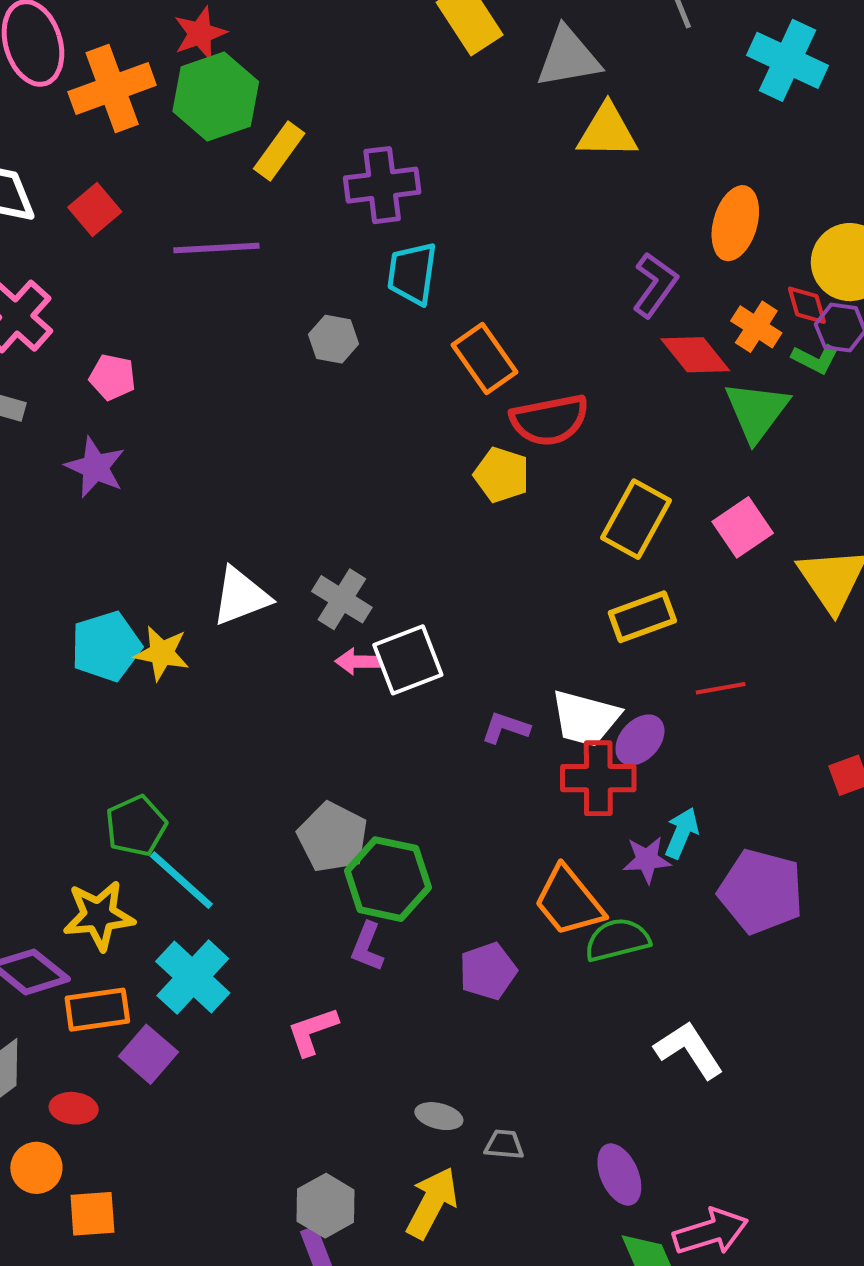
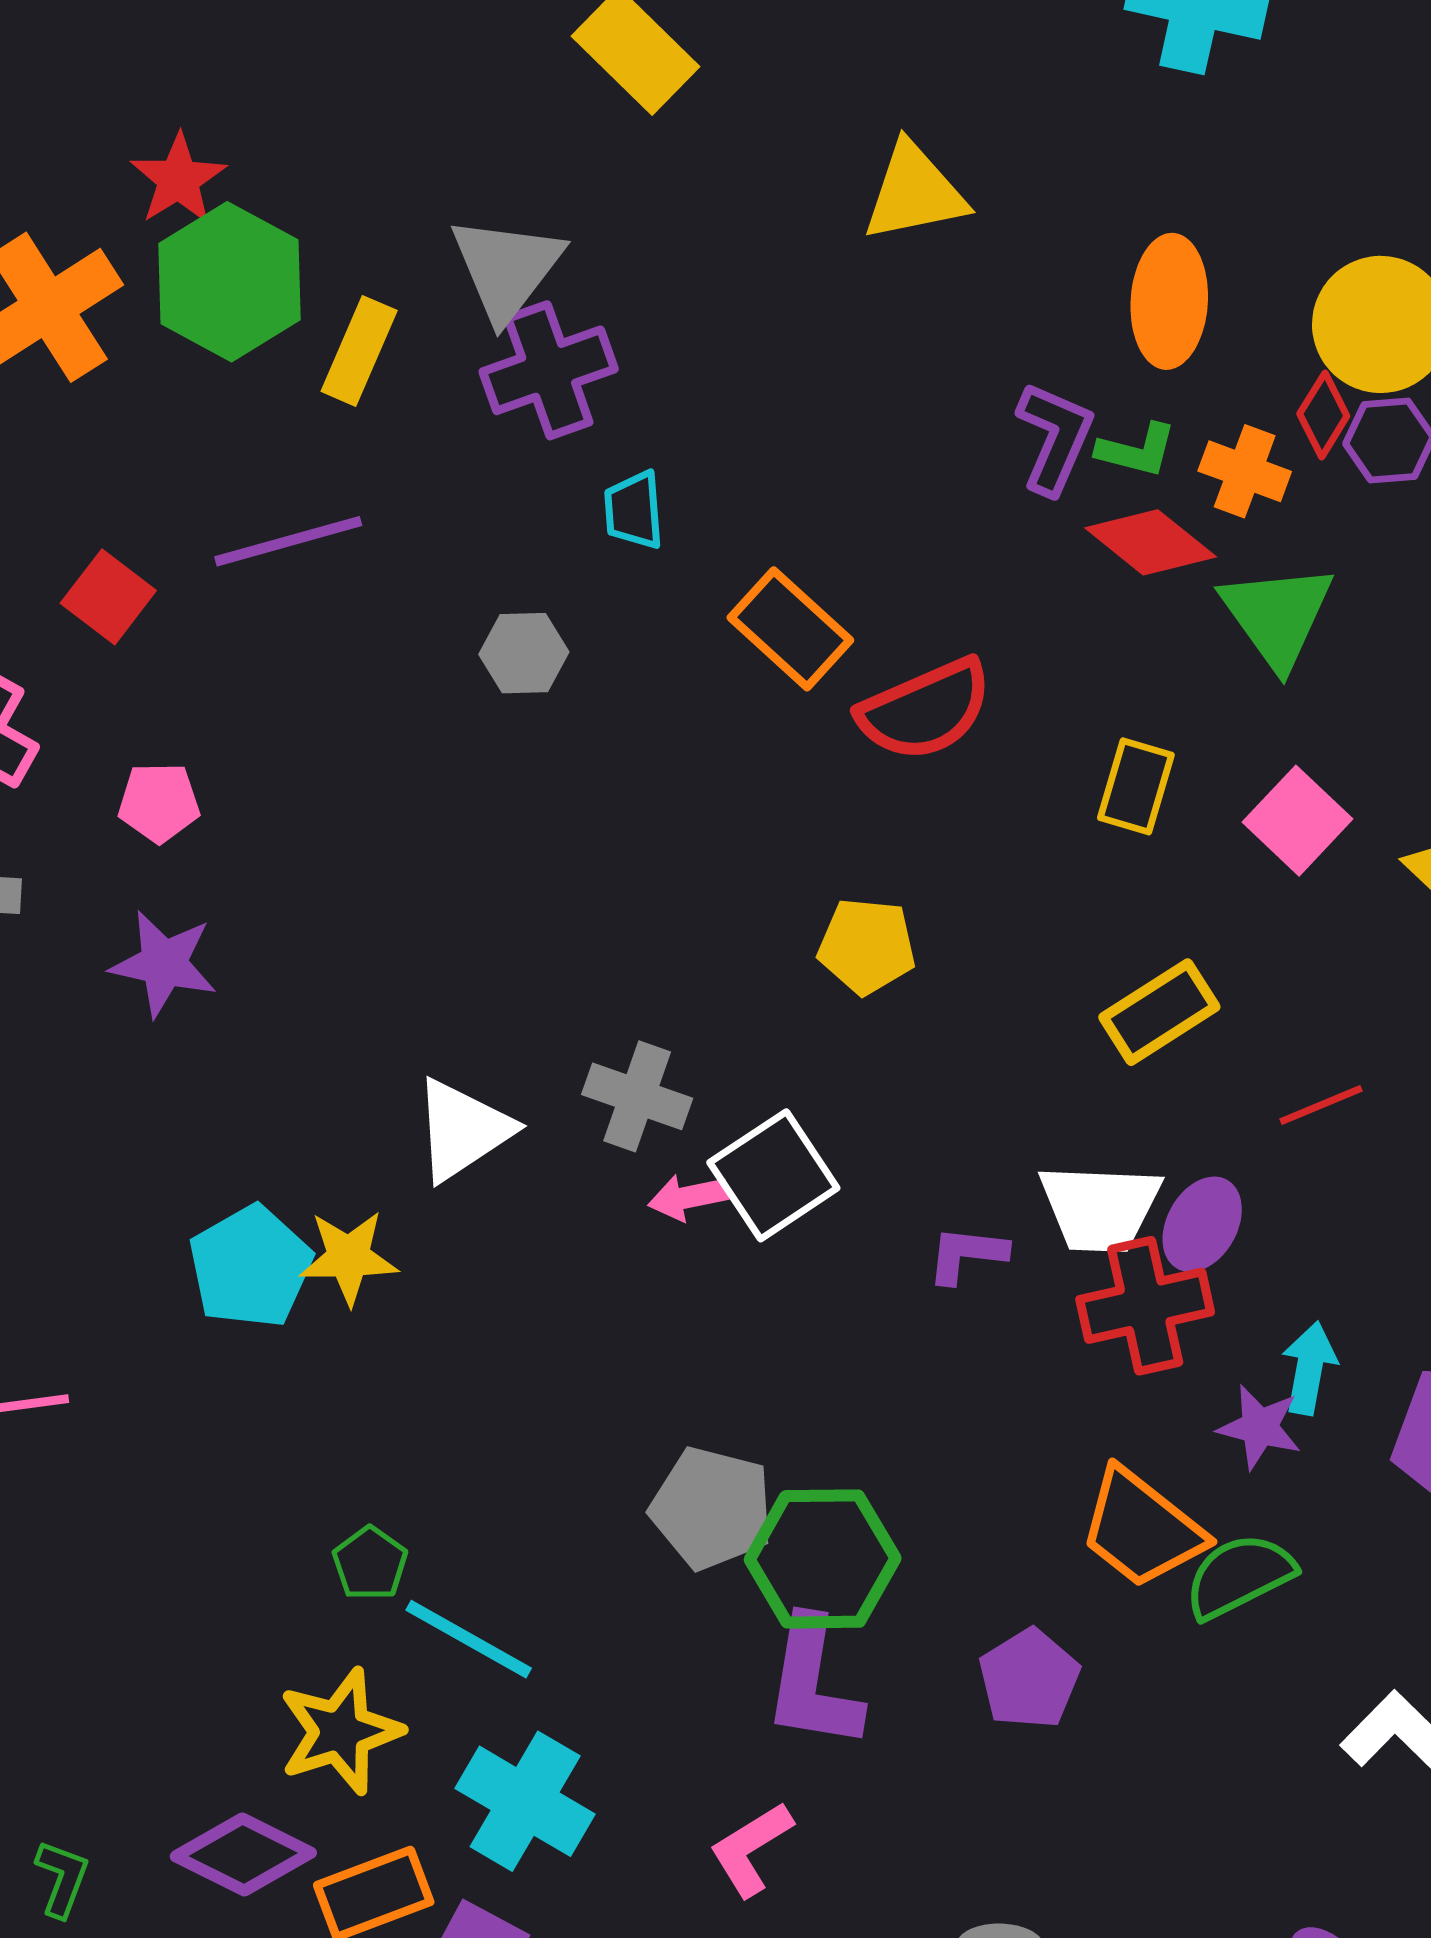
gray triangle: (568, 57) -> (507, 268), moved, turned -30
red square: (95, 210) -> (108, 597), moved
cyan trapezoid: (412, 273) -> (634, 510), size x0.7
red diamond: (807, 305) -> (1323, 415), turned 60
green L-shape: (815, 359) -> (1137, 450), moved
yellow pentagon: (502, 475) -> (867, 946), moved
yellow rectangle: (636, 519) -> (1136, 786), moved, size x0.7
green pentagon: (136, 826) -> (370, 1563), size x0.7
purple star: (647, 860) -> (1259, 1427), turned 30
purple L-shape: (367, 947) -> (813, 1683), size x1.6

